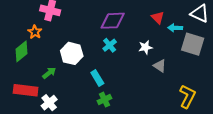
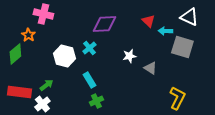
cyan cross: (110, 45) -> (89, 48), moved
white star: (145, 47) -> (129, 56), moved
green arrow: (49, 73) -> (46, 85), moved

